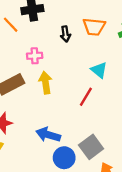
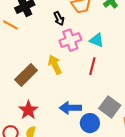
pink cross: (35, 56) -> (70, 40), moved, size x1.5

